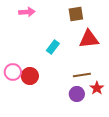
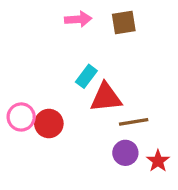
pink arrow: (27, 12) -> (78, 19), moved
red triangle: (89, 39) -> (106, 97), moved
red star: (97, 88) -> (158, 161), moved

